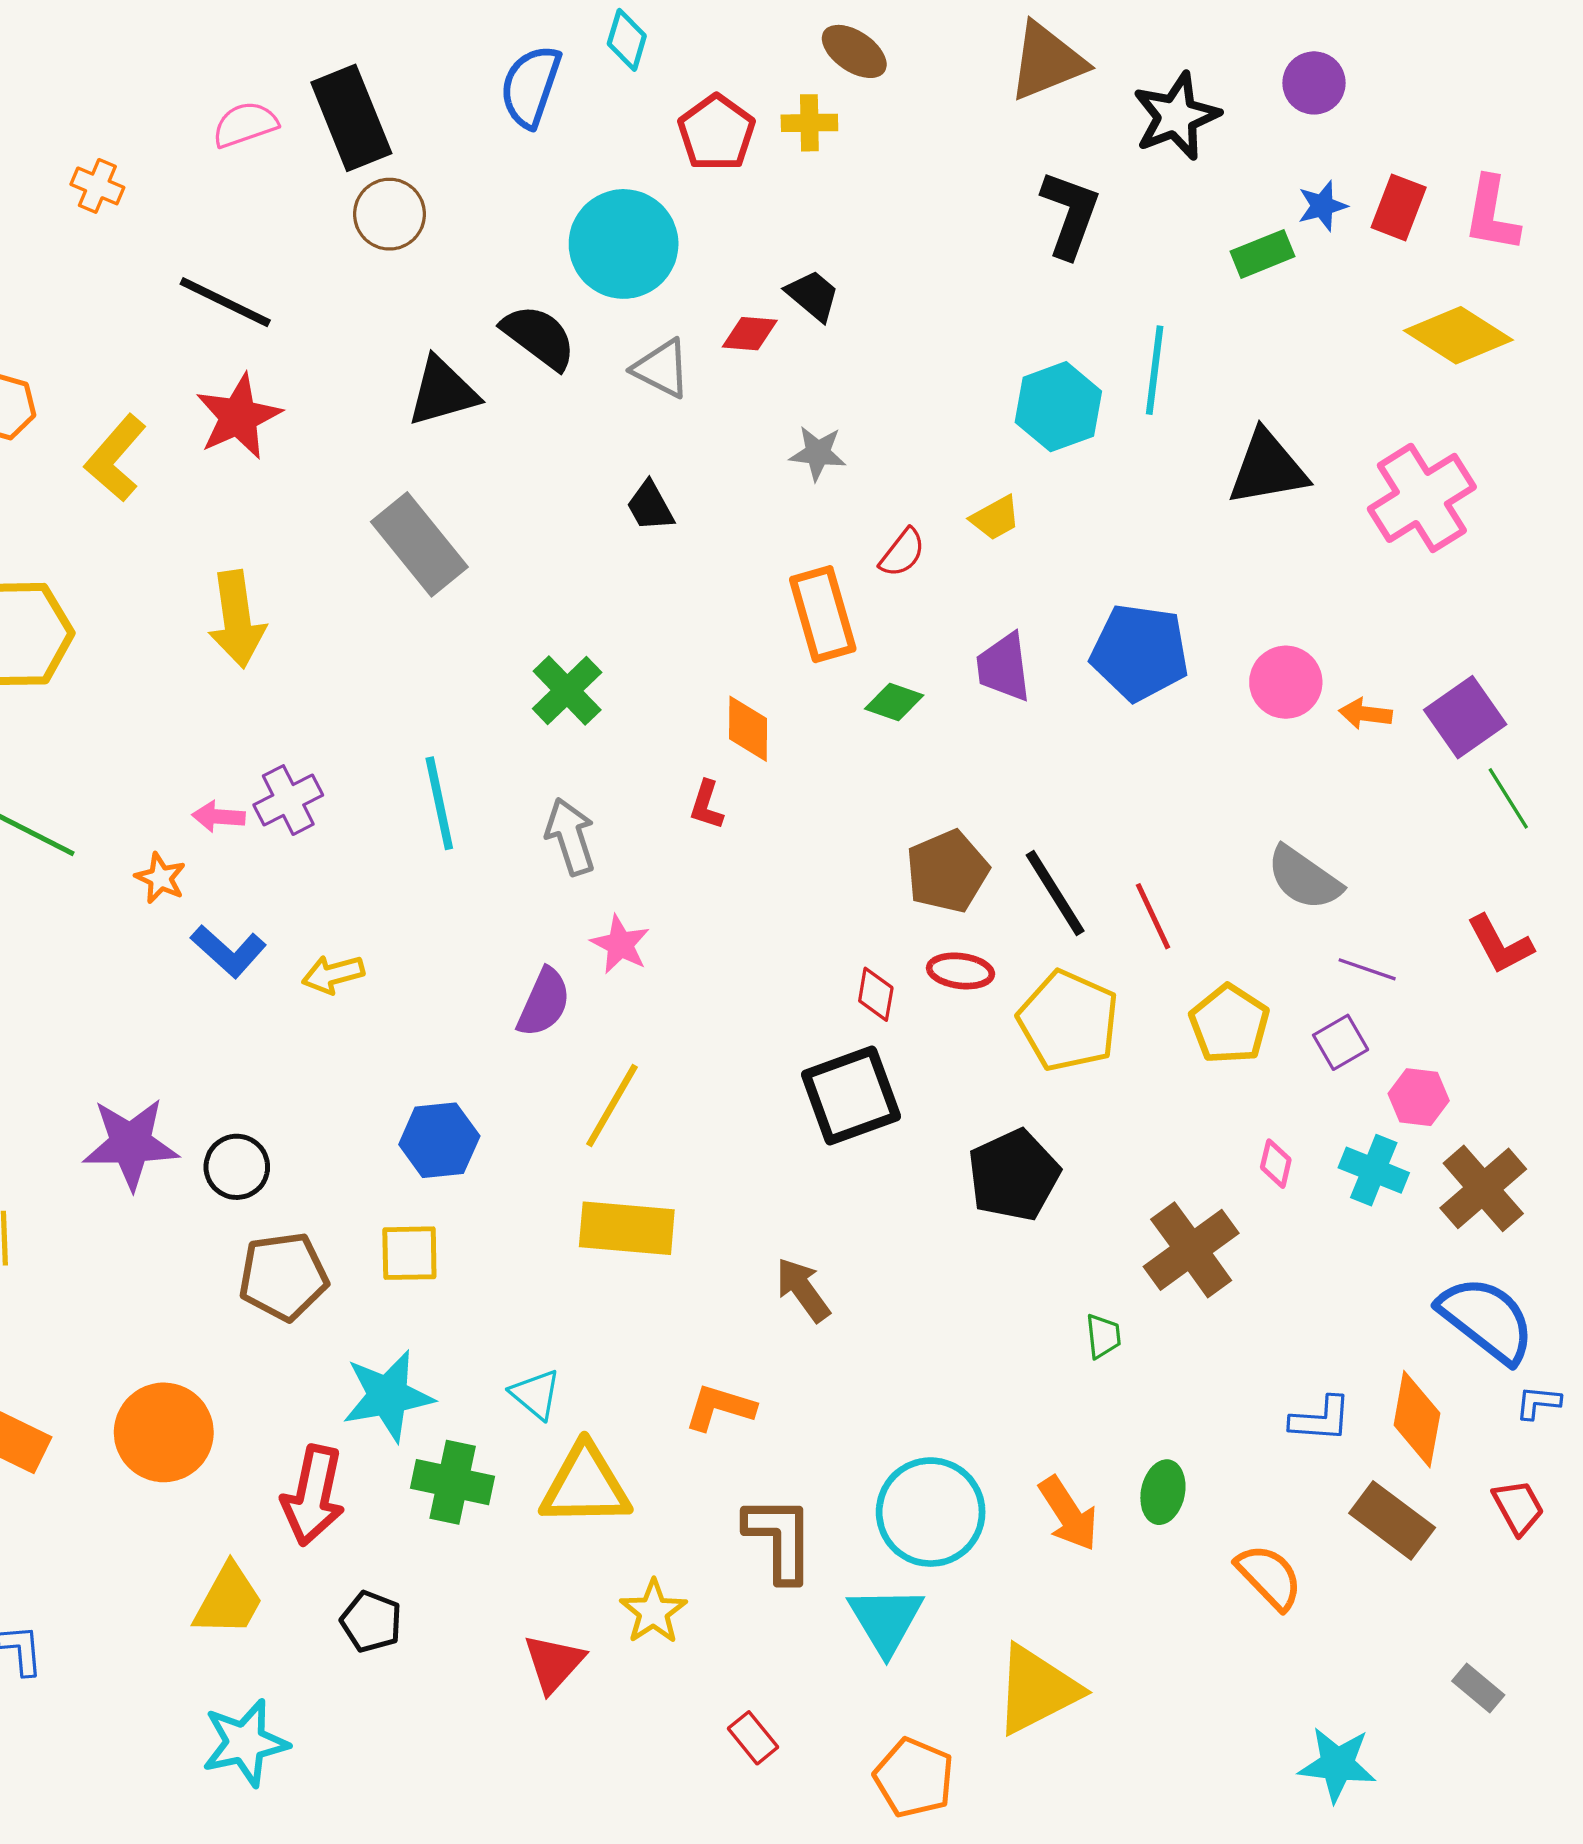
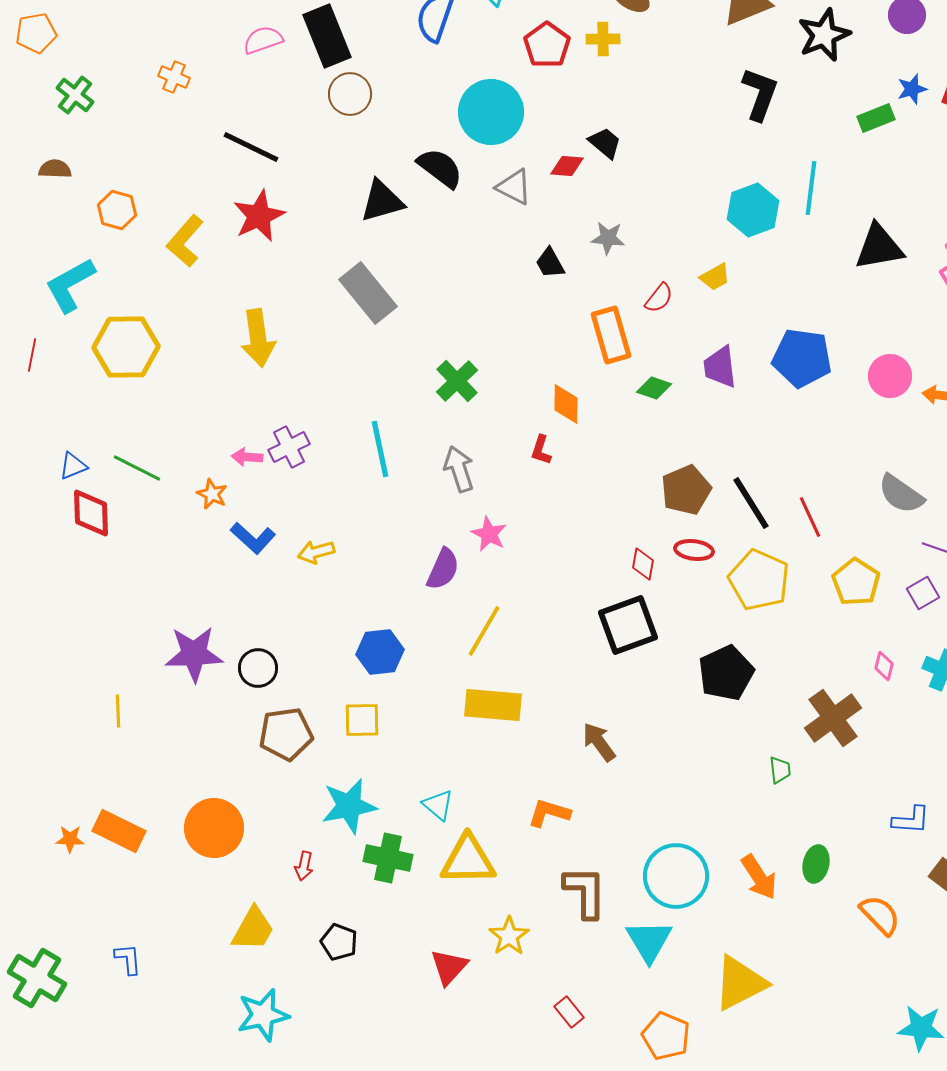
black trapezoid: (650, 506) -> (550, 263), moved
red arrow: (313, 1495) -> (304, 866), size x0.5

